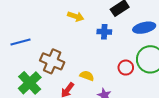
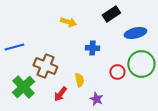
blue cross: (104, 32) -> (92, 48), moved
yellow semicircle: (87, 76) -> (79, 80), turned 56

